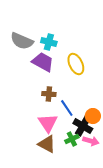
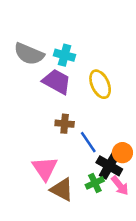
pink triangle: (48, 123) -> (45, 168), moved
pink arrow: (91, 141) -> (120, 186), turned 35

